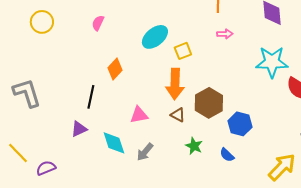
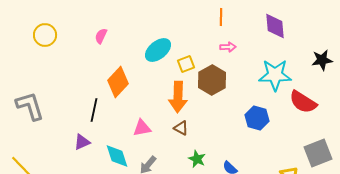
orange diamond: (115, 69) -> (118, 82), size x1.4
brown hexagon: (209, 103) -> (212, 80), moved
blue hexagon: (240, 124) -> (257, 118), moved

